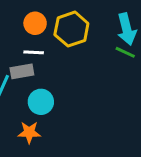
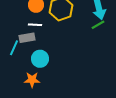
green line: (125, 52) -> (98, 25), turned -56

